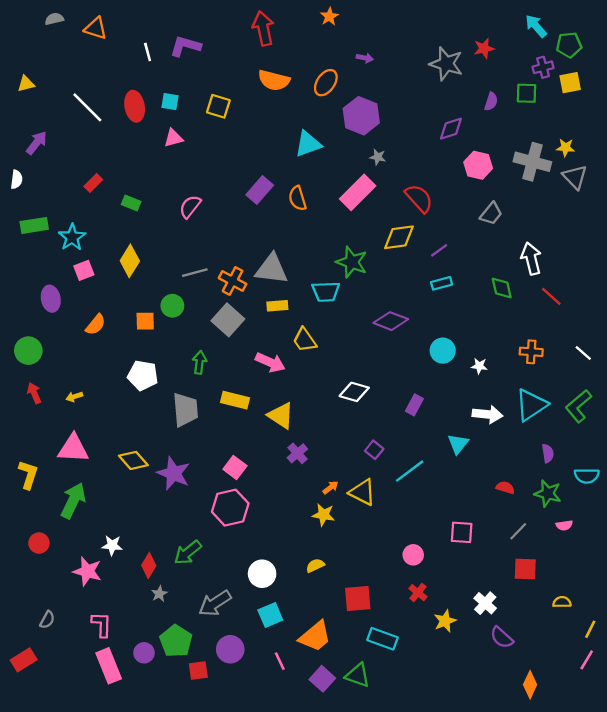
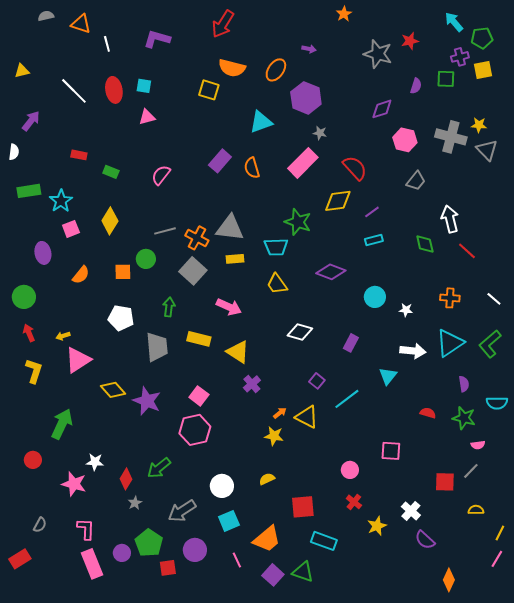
orange star: (329, 17) -> (344, 14), moved
red arrow: (263, 28) -> (223, 24), turned -136
white line: (148, 52) -> (107, 44), moved
yellow square: (218, 106) -> (209, 90), moved
red rectangle: (93, 183) -> (79, 155), turned 56
yellow trapezoid: (305, 340) -> (277, 284), moved
pink triangle: (73, 449) -> (78, 360), moved, turned -36
yellow L-shape: (28, 475) -> (34, 371), moved
gray line: (518, 531) -> (471, 471), moved

